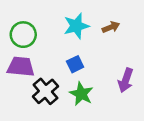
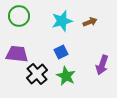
green circle: (23, 35) -> (19, 16), moved

